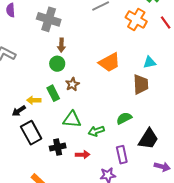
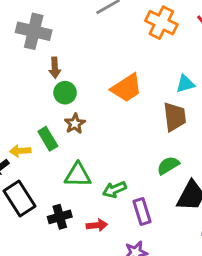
green circle: (57, 64) -> (65, 93), moved
green semicircle: (124, 118) -> (168, 165), moved
purple rectangle: (122, 155) -> (142, 212), moved

